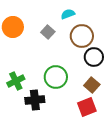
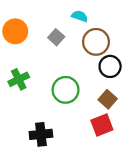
cyan semicircle: (68, 14) -> (80, 16), turned 40
green cross: (16, 81) -> (19, 79), moved
black cross: (35, 100) -> (41, 134), moved

